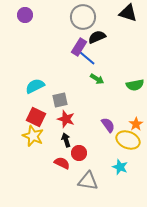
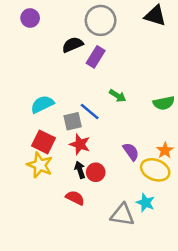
black semicircle: (97, 37) -> (73, 45), moved
blue line: (87, 58) -> (90, 112), moved
red circle: (79, 153) -> (96, 172), moved
gray triangle: (88, 181) -> (122, 215), moved

